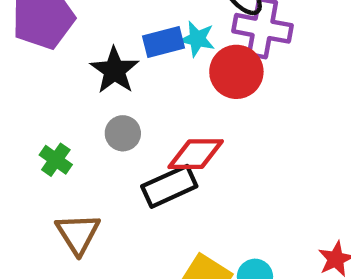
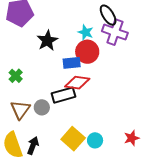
blue rectangle: (163, 42) -> (72, 63), moved
red circle: (236, 72) -> (87, 52), moved
gray circle: (123, 133) -> (42, 107), moved

